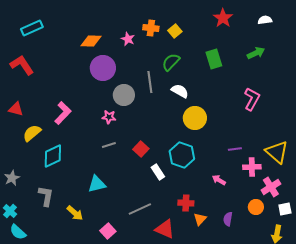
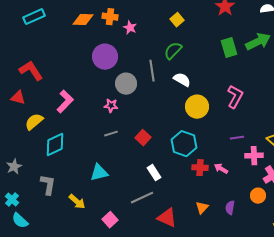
orange cross: (151, 28) -> (110, 17), moved
orange diamond: (91, 41) -> (83, 20), moved
green arrow: (256, 53) -> (258, 42), size x1.4
green rectangle: (214, 59) -> (229, 48), moved
red L-shape: (22, 65) -> (31, 71), moved
pink L-shape: (252, 99) -> (235, 97), moved
white rectangle: (158, 172) -> (154, 173), moved
red cross: (186, 203) -> (200, 168), moved

